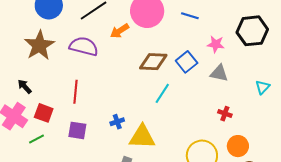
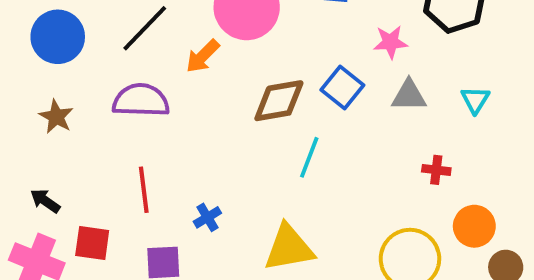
brown star: (39, 45) -> (56, 117), size x0.6
cyan triangle: (263, 87) -> (475, 100), moved
blue cross: (117, 122) -> (207, 217), moved

